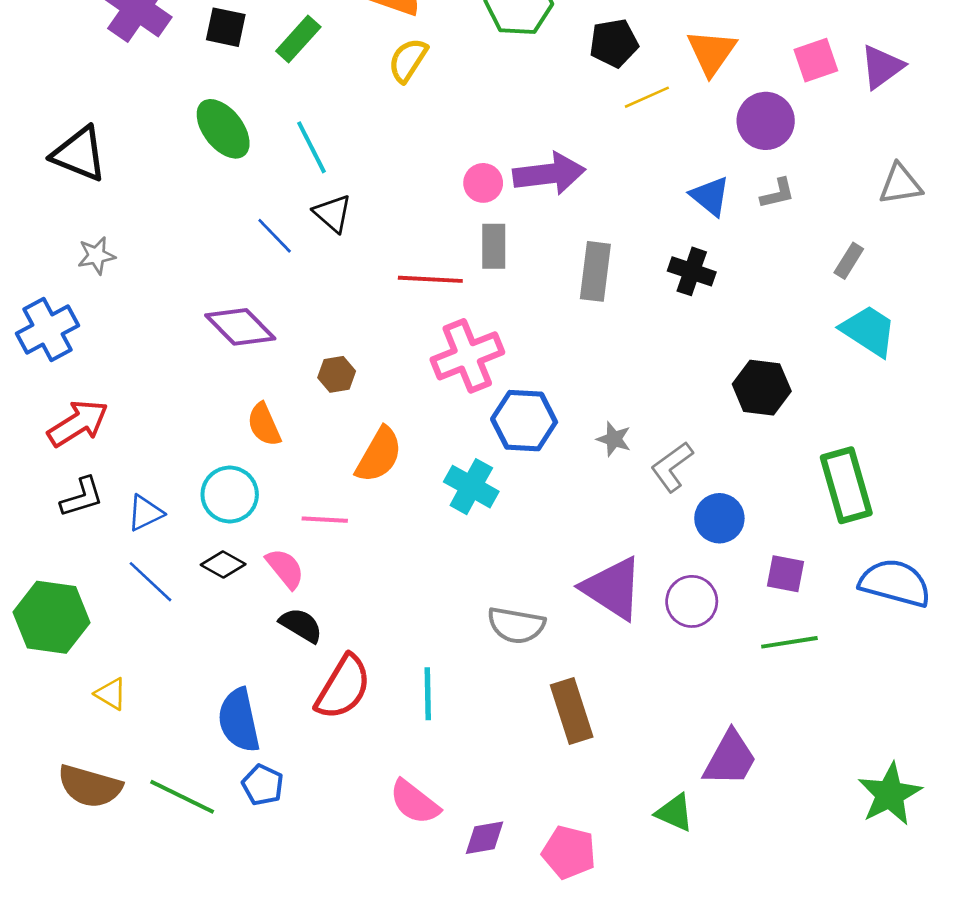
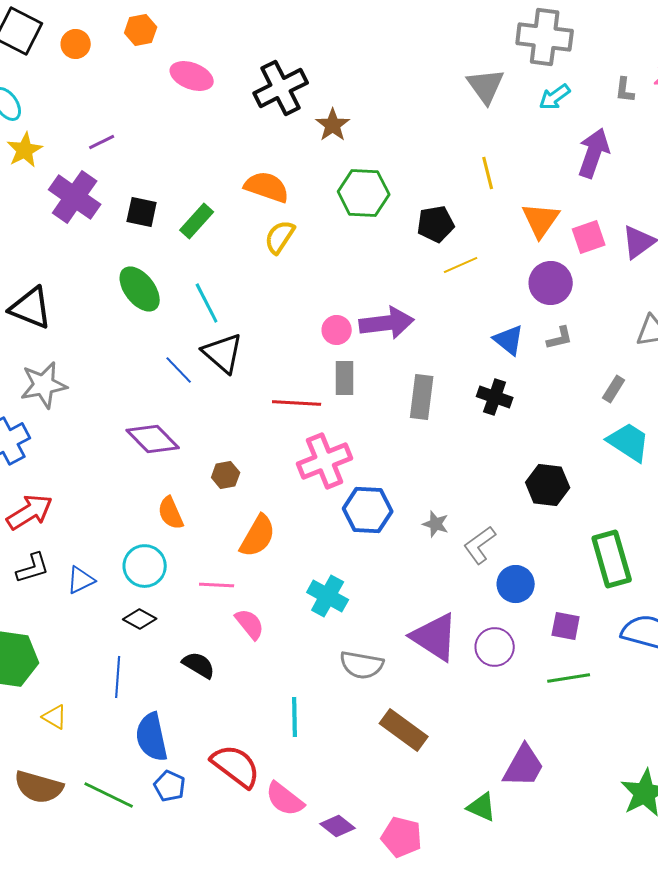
orange triangle: (712, 52) -> (541, 220), moved
black triangle: (333, 213) -> (223, 353), size x1.4
gray star: (96, 256) -> (44, 385), size x1.6
cyan cross: (471, 487) -> (328, 596), moved
pink semicircle: (285, 568) -> (250, 624), moved
blue line: (150, 582) -> (118, 677), moved, turned 51
red semicircle: (343, 687) -> (236, 766), moved, turned -84
brown rectangle: (572, 711) -> (404, 730), turned -36
purple diamond: (484, 838) -> (338, 826), turned 48

